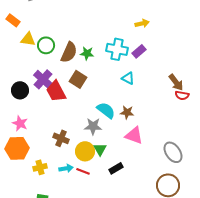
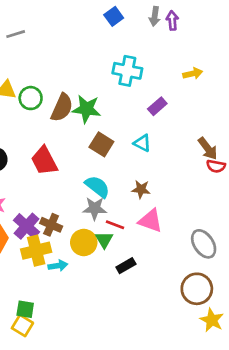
yellow arrow: (142, 23) -> (193, 74), moved
cyan cross: (117, 49) -> (127, 71), moved
green star: (87, 53) -> (86, 109), size x1.5
purple cross: (43, 79) -> (27, 226), moved
brown square: (78, 79) -> (101, 144), moved
cyan semicircle: (106, 110) -> (97, 187), moved
yellow cross: (40, 167) -> (36, 251), moved, size x1.5
red line: (83, 171) -> (115, 225), moved

